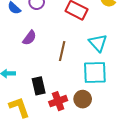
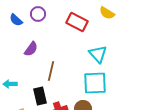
brown line: (62, 51) -> (51, 71), moved

